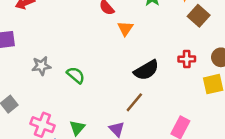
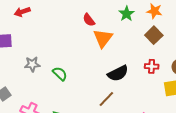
brown square: (199, 16) -> (154, 35), moved
orange triangle: (125, 29) -> (103, 38), size x1.5

